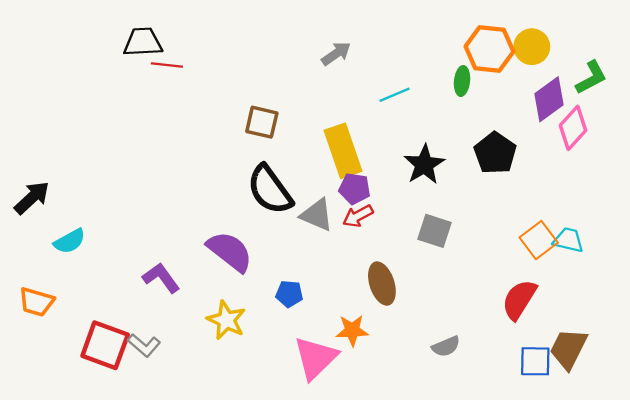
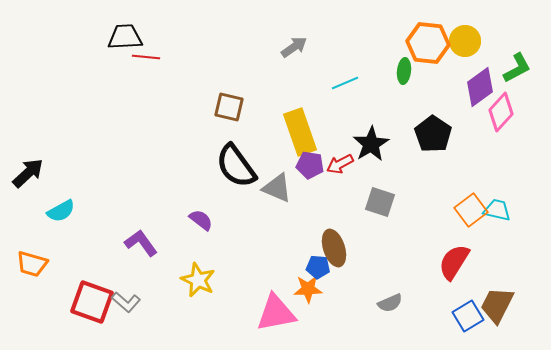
red arrow: (358, 216) -> (340, 164), moved
purple semicircle: (230, 251) -> (201, 220), size x0.6
blue pentagon: (289, 294) -> (318, 267), moved
pink triangle: (316, 358) -> (276, 313), turned 33
blue square: (535, 361) -> (468, 316), turned -32

